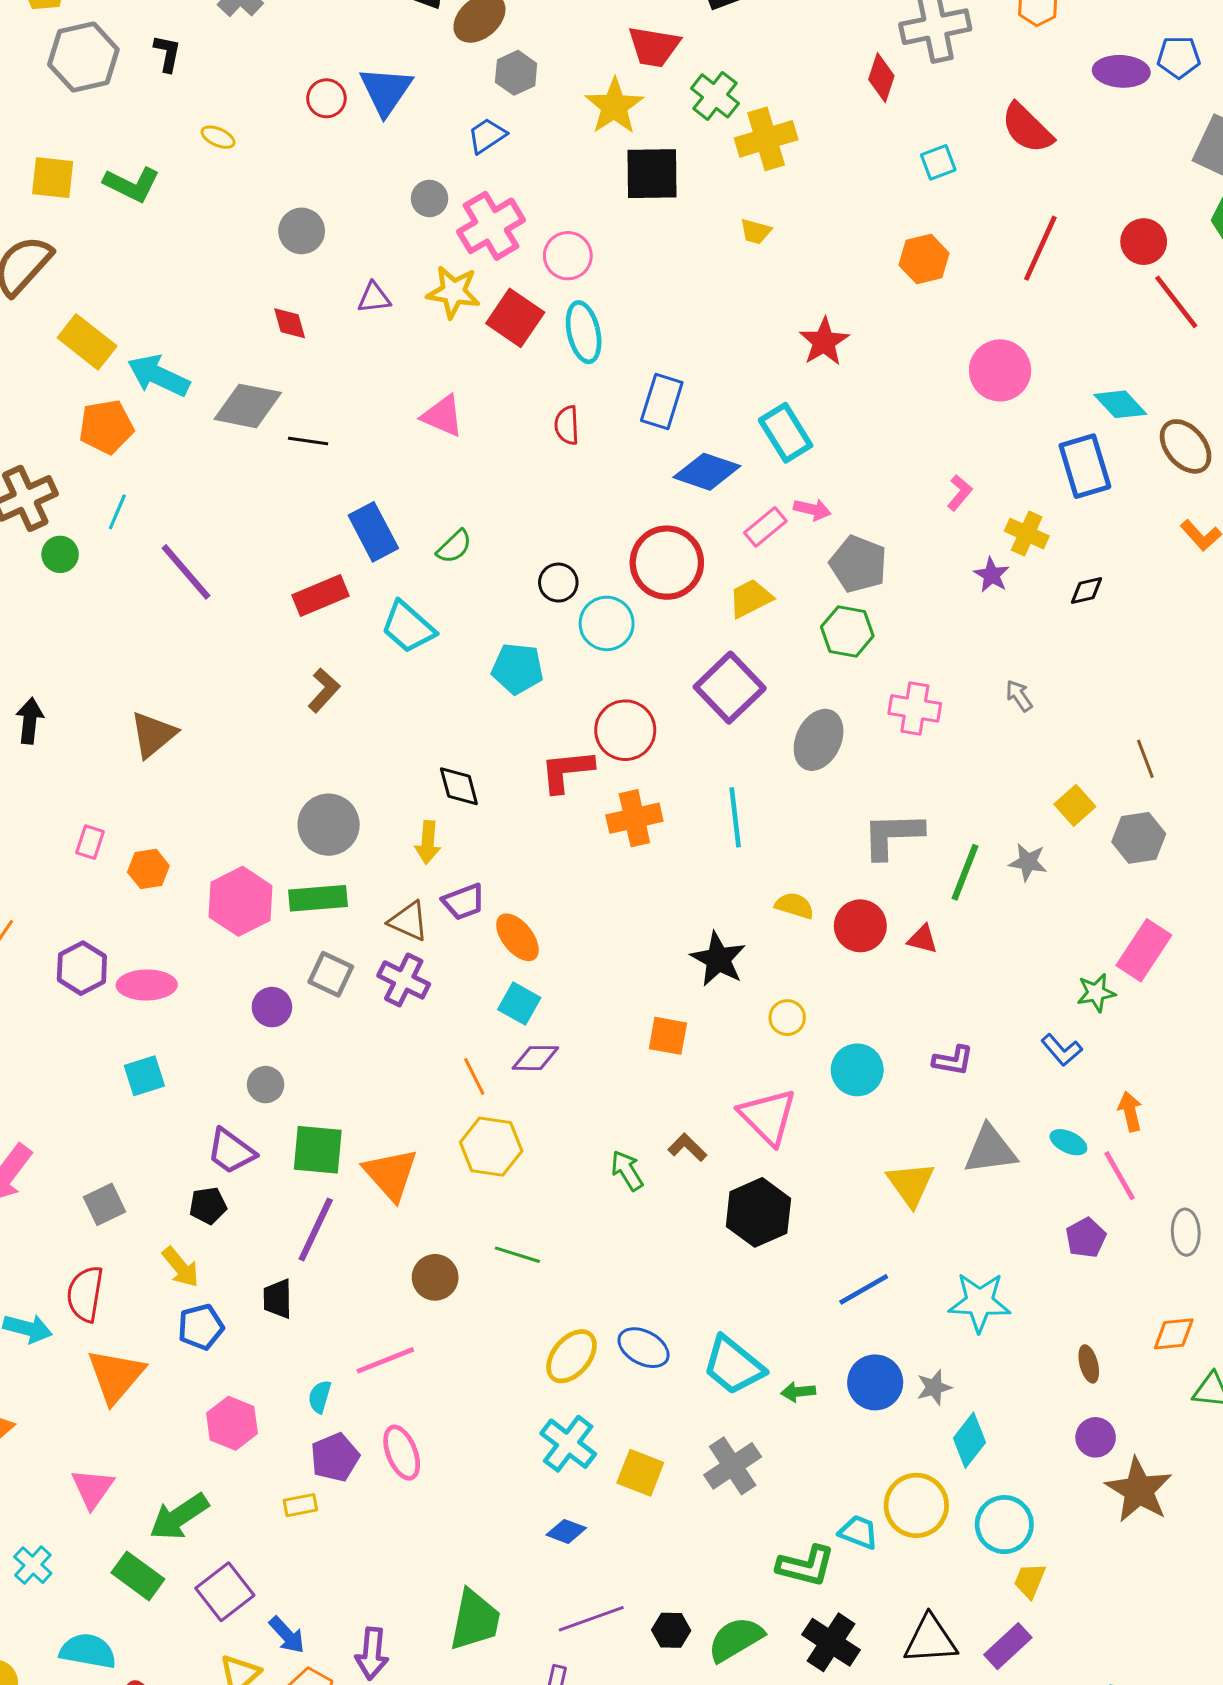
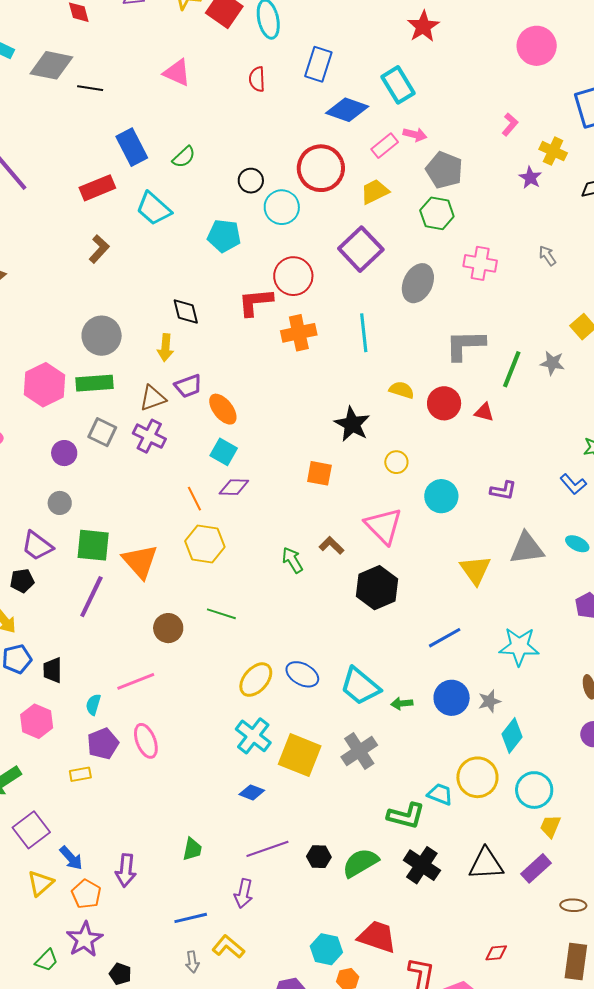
brown triangle: (409, 921) -> (153, 398), turned -44
black trapezoid: (278, 1299) -> (52, 670), moved
yellow square: (640, 1473) -> (300, 755), size x1.4
green trapezoid: (475, 1620) -> (192, 849), size x0.6

